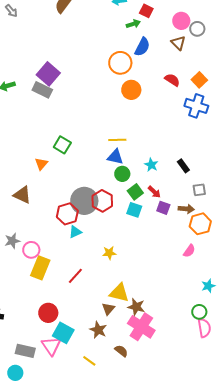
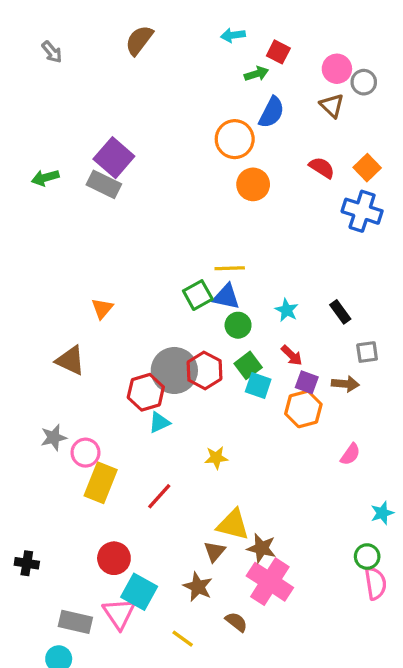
green square: (62, 145) -> (198, 295), moved, turned 30
green square: (135, 192) -> (248, 365), moved
orange hexagon: (200, 224) -> (303, 409), moved

